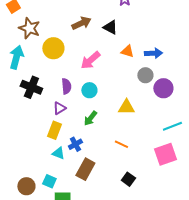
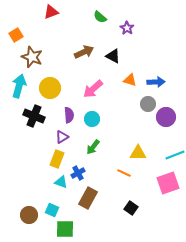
yellow circle: (53, 48) -> (50, 88), moved
yellow triangle: (126, 107) -> (138, 153), moved

